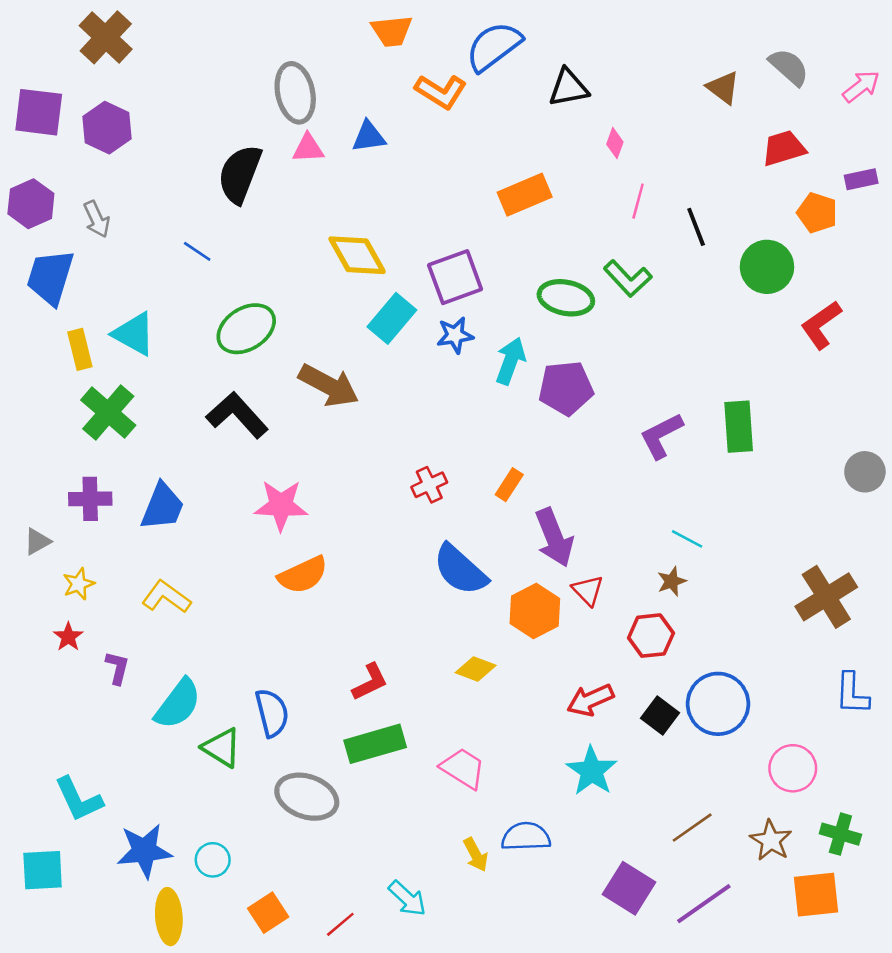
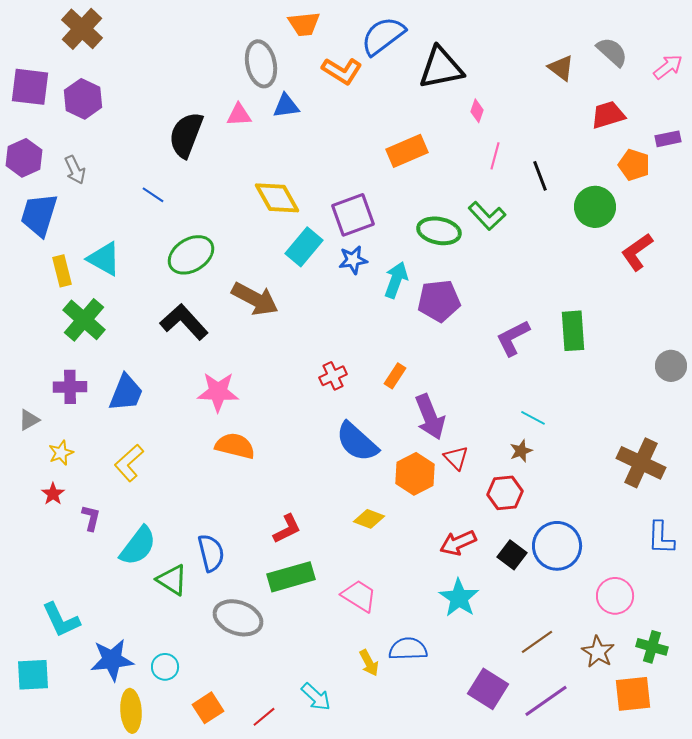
black triangle: (568, 88) -> (441, 68), size x1.4
gray ellipse: (295, 93) -> (261, 64), moved
orange semicircle: (303, 575) -> (235, 446), turned -141
yellow L-shape: (166, 597) -> (129, 463), turned -78
brown cross: (826, 597) -> (641, 463), turned -33

